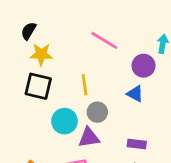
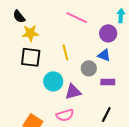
black semicircle: (29, 31) -> (19, 17), turned -64
gray circle: (97, 112) -> (89, 68), moved
purple rectangle: (137, 144) -> (108, 82), moved

